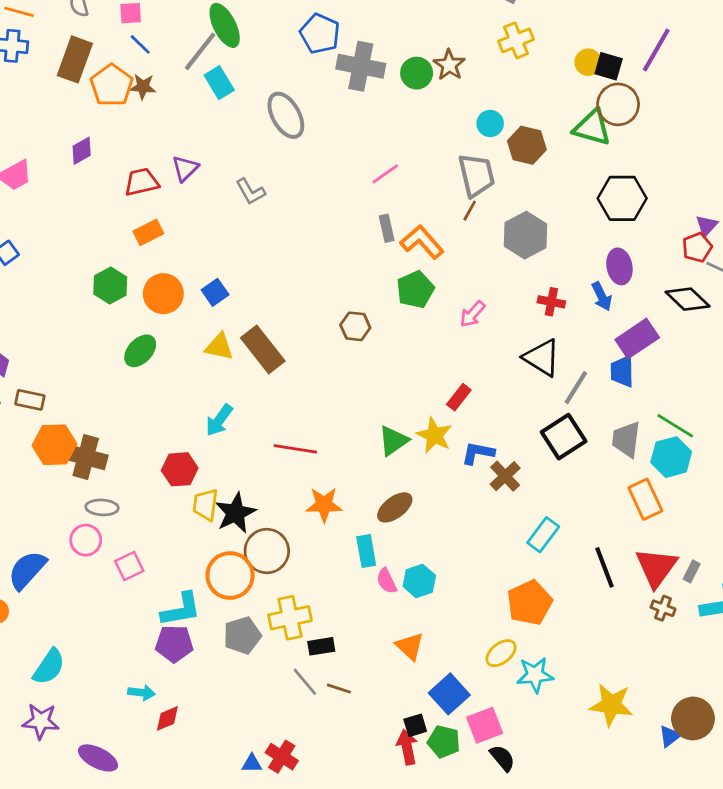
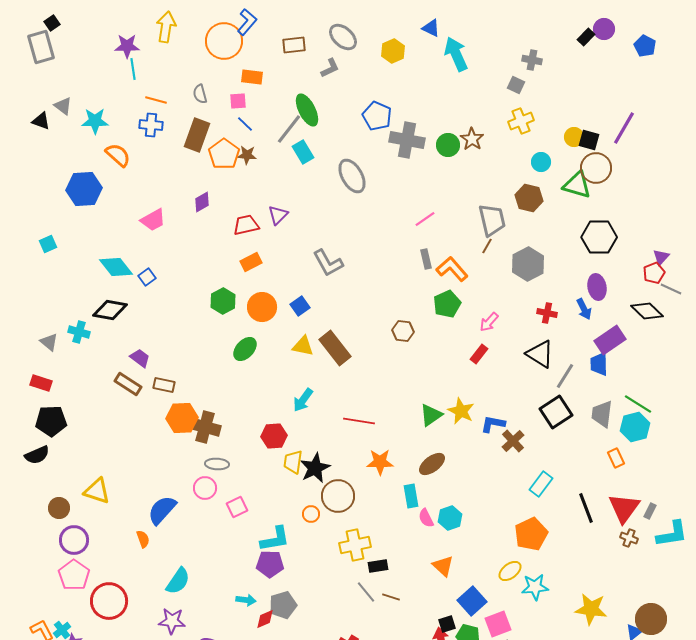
cyan circle: (490, 123) -> (541, 162), moved
gray L-shape: (250, 192) -> (328, 263), moved, size x1.4
red rectangle: (459, 397) -> (479, 354), moved
orange rectangle: (645, 499) -> (616, 458), size x0.7
orange circle: (230, 576) -> (311, 514), size x0.5
gray pentagon: (242, 635) -> (283, 605), moved

